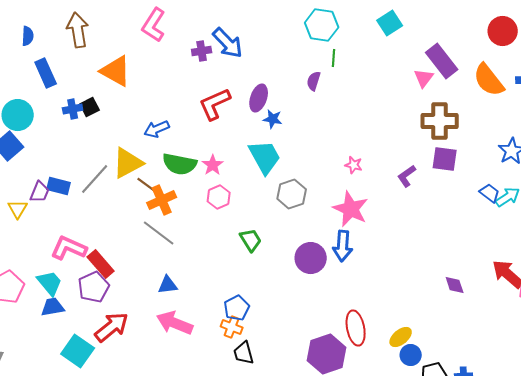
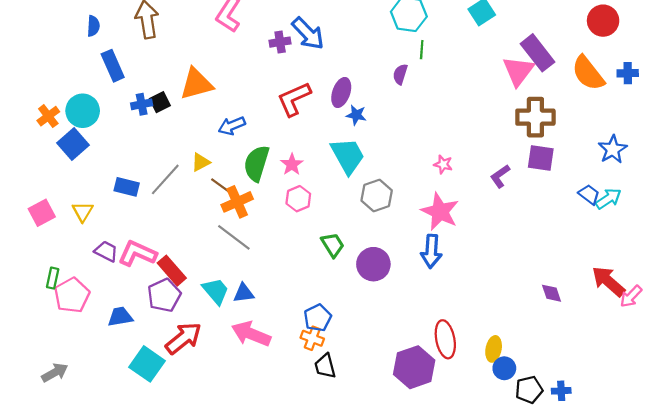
orange triangle: (116, 71) -> (196, 84), moved, turned -44
pink triangle: (424, 78) -> (518, 71), size x1.5
yellow triangle: (128, 163) -> (201, 162), size x0.6
green semicircle: (180, 164) -> (256, 163), turned 96
purple trapezoid: (40, 192) -> (106, 251), moved, turned -85
purple circle: (311, 258) -> (373, 264), moved
cyan trapezoid: (50, 283) -> (216, 291), moved
yellow ellipse: (401, 337) -> (494, 349), turned -40

